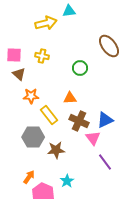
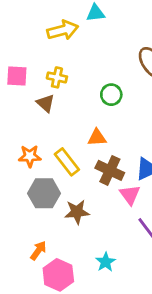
brown triangle: (19, 74) -> (45, 103), moved
orange star: (31, 96) -> (30, 156), moved
cyan star: (67, 181) -> (106, 262), moved

